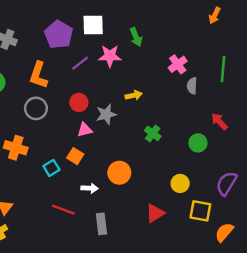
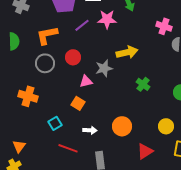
pink cross: (178, 64) -> (164, 26), turned -35
orange L-shape: (38, 75) -> (47, 35), turned 60
yellow arrow: (134, 95) -> (127, 52), size x1.5
red circle: (79, 102) -> (73, 57), moved
cyan square: (51, 168) -> (55, 123), moved
orange circle: (119, 173) -> (122, 126), moved

